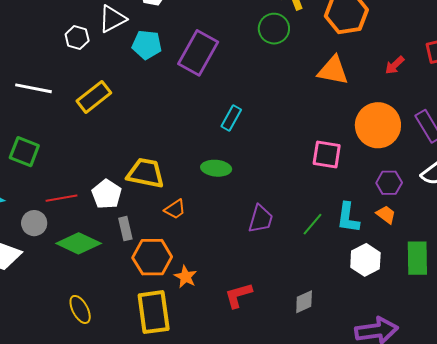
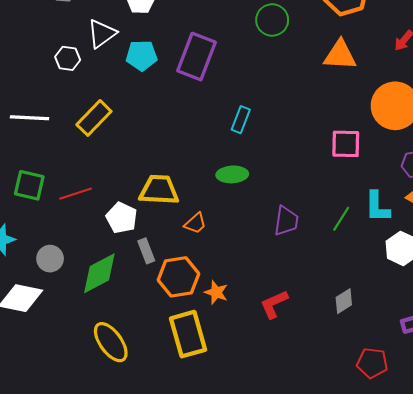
red line: (61, 198) -> (76, 194), moved
green diamond: (79, 243) -> (99, 273), turned -45
yellow ellipse: (80, 309) -> (111, 342), size x1.4

